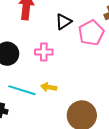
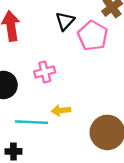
black triangle: (63, 22) -> (65, 21), moved

